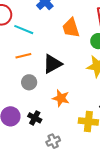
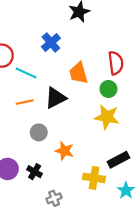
black triangle: (52, 64) -> (56, 98), moved
gray circle: (29, 82) -> (39, 132), moved

